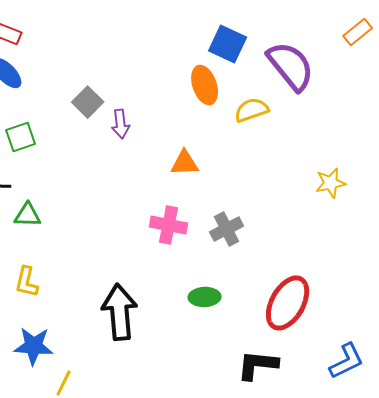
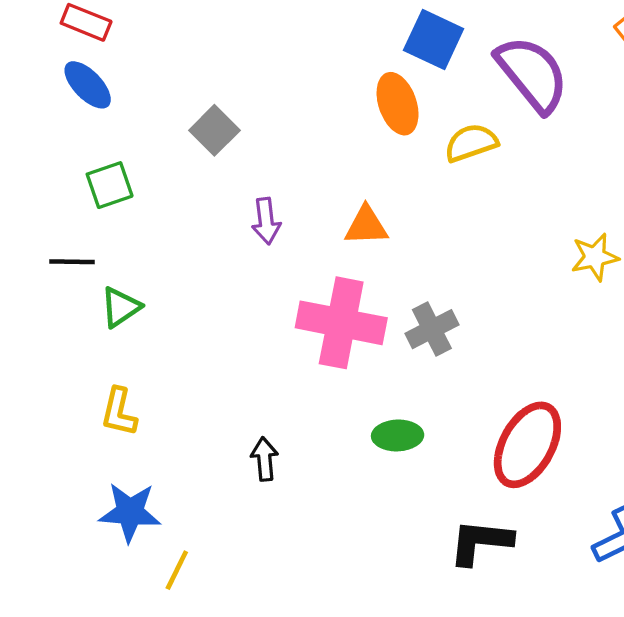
purple arrow: (121, 124) -> (266, 221), moved
green triangle: (28, 215) -> (121, 307), turned -36
pink cross: (169, 225) -> (341, 323), size x1.5
black arrow: (120, 312) -> (264, 459), size x0.5

